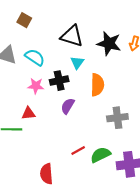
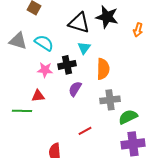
black star: (109, 43) -> (107, 17), moved
gray cross: (117, 118) -> (110, 100), moved
green semicircle: (100, 155) -> (128, 117), moved

